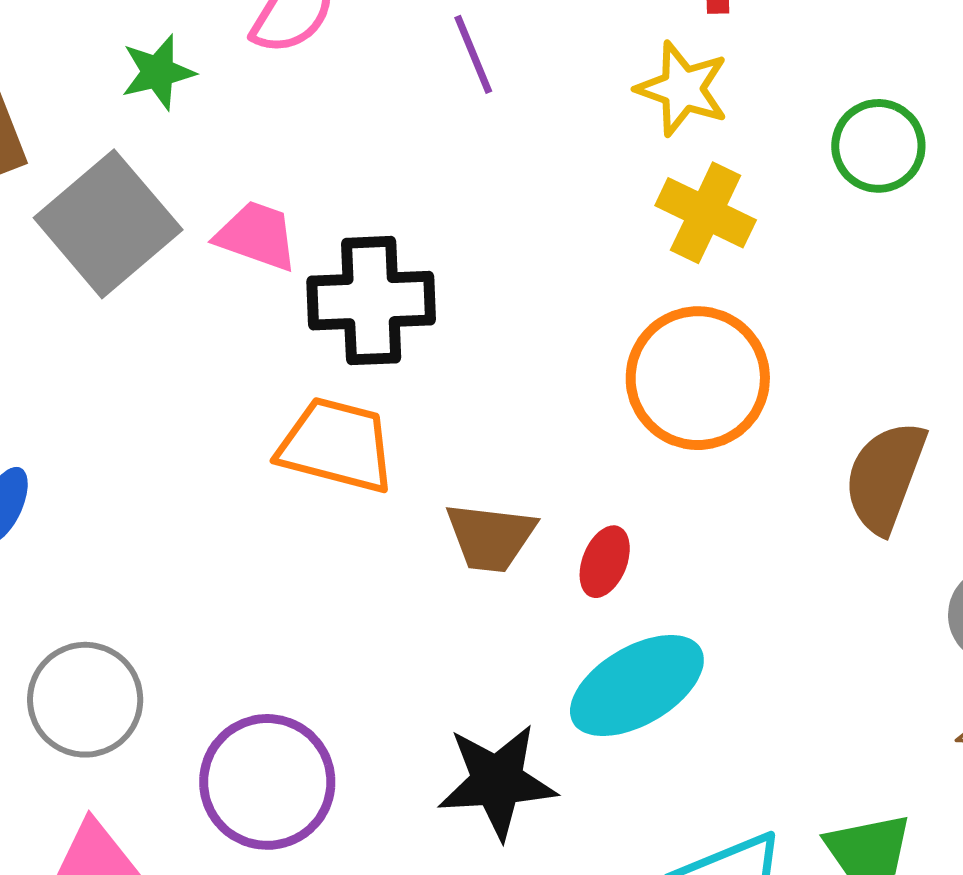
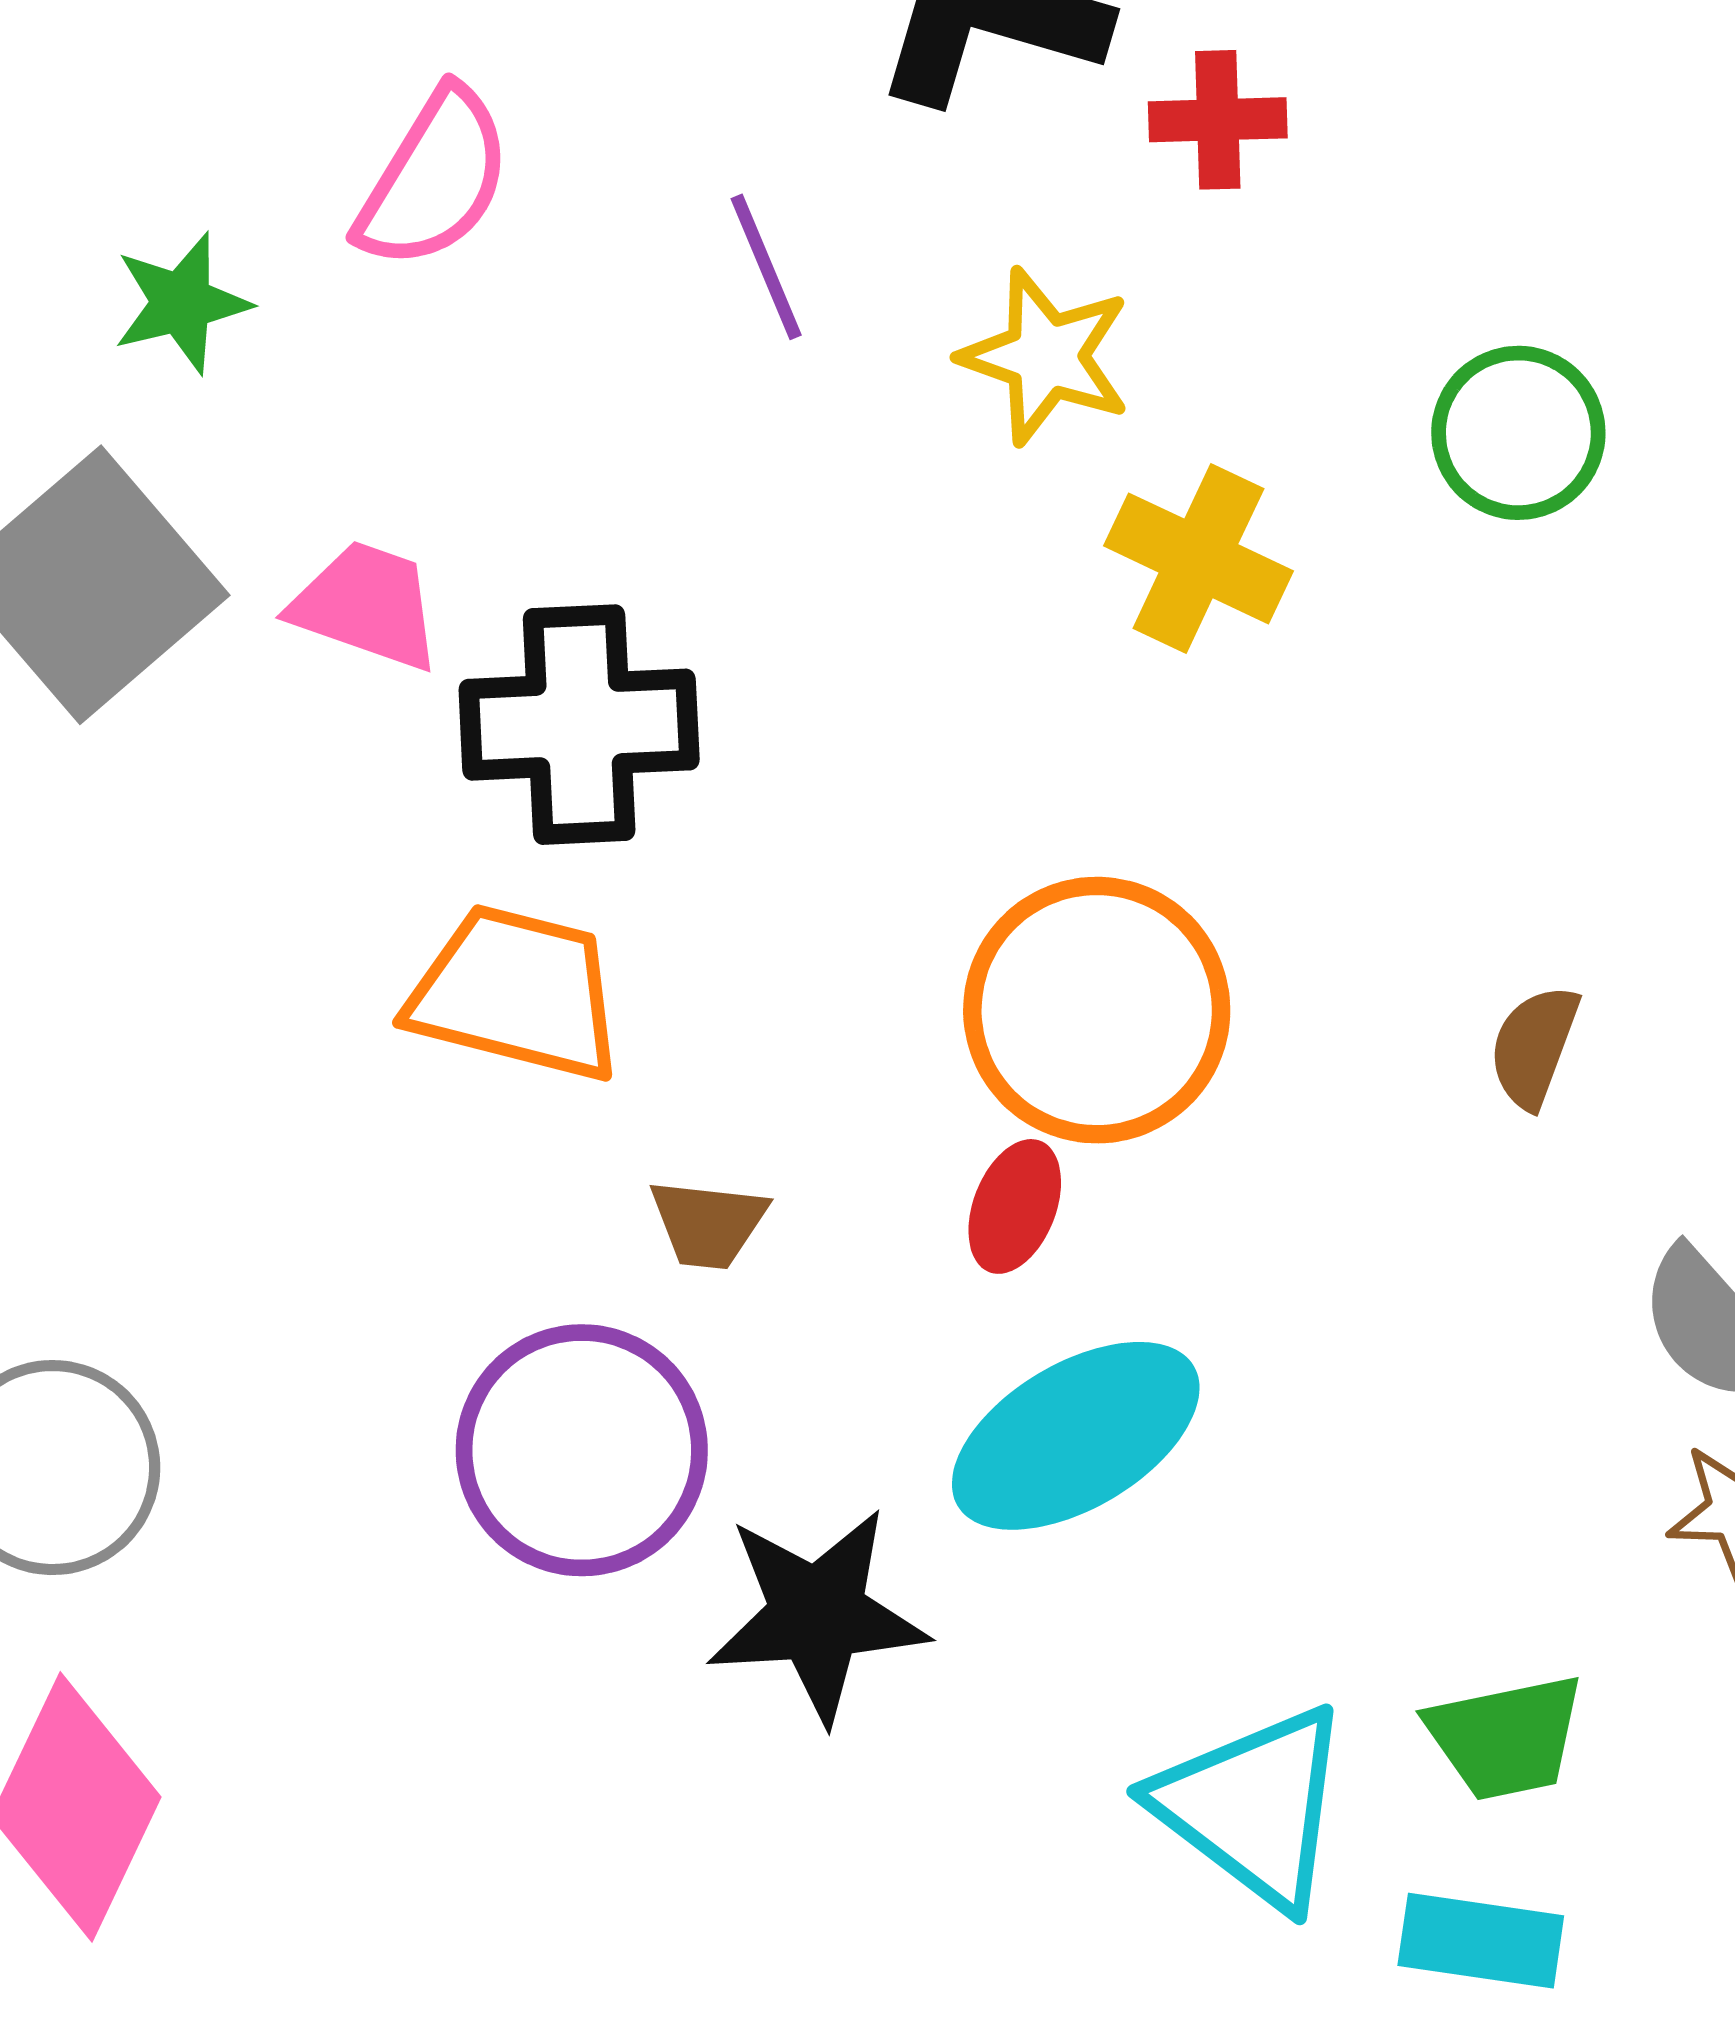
yellow star: (682, 89) -> (1046, 356), moved
orange circle: (698, 378) -> (1097, 1010), moved
brown semicircle: (885, 477) -> (1534, 1046), size x0.6
brown trapezoid: (491, 537) -> (708, 1224), moved, size x0.7
purple circle: (267, 782) -> (582, 1450), moved

